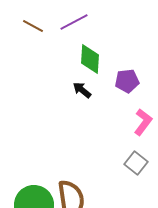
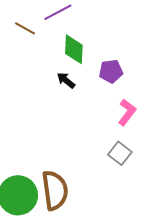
brown line: (33, 26) -> (25, 28), moved

